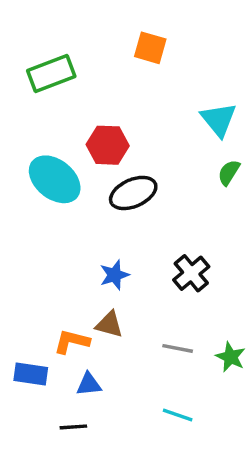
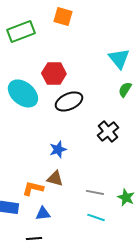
orange square: (150, 48) -> (63, 16), moved
black cross: (191, 273) -> (108, 131), moved
cyan line: (178, 415) -> (96, 217), moved

